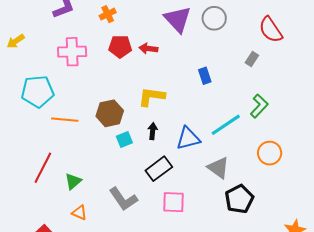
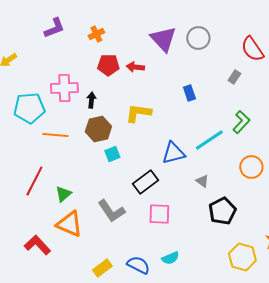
pink cross: (72, 52) -> (64, 88), moved
black arrow: (153, 131) -> (91, 100), moved
gray triangle: (218, 168) -> (202, 181), size x0.6
orange triangle: (79, 213) -> (69, 224), size x1.8

